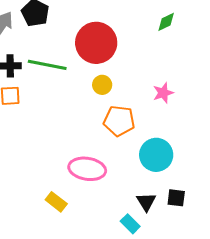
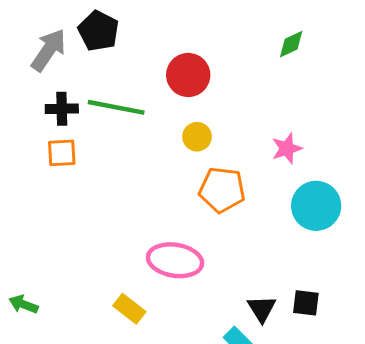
red circle: (96, 43) -> (188, 75), size x0.7
cyan circle: (156, 155) -> (316, 206), moved

